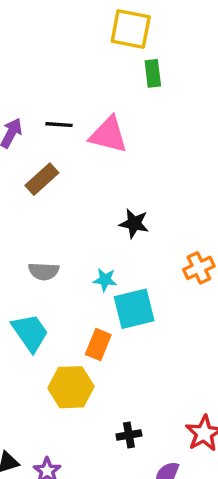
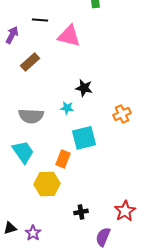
black line: (59, 125) -> (40, 20), moved
gray semicircle: (44, 271) -> (31, 116), size x1.4
cyan star: (105, 280) -> (67, 108), moved

